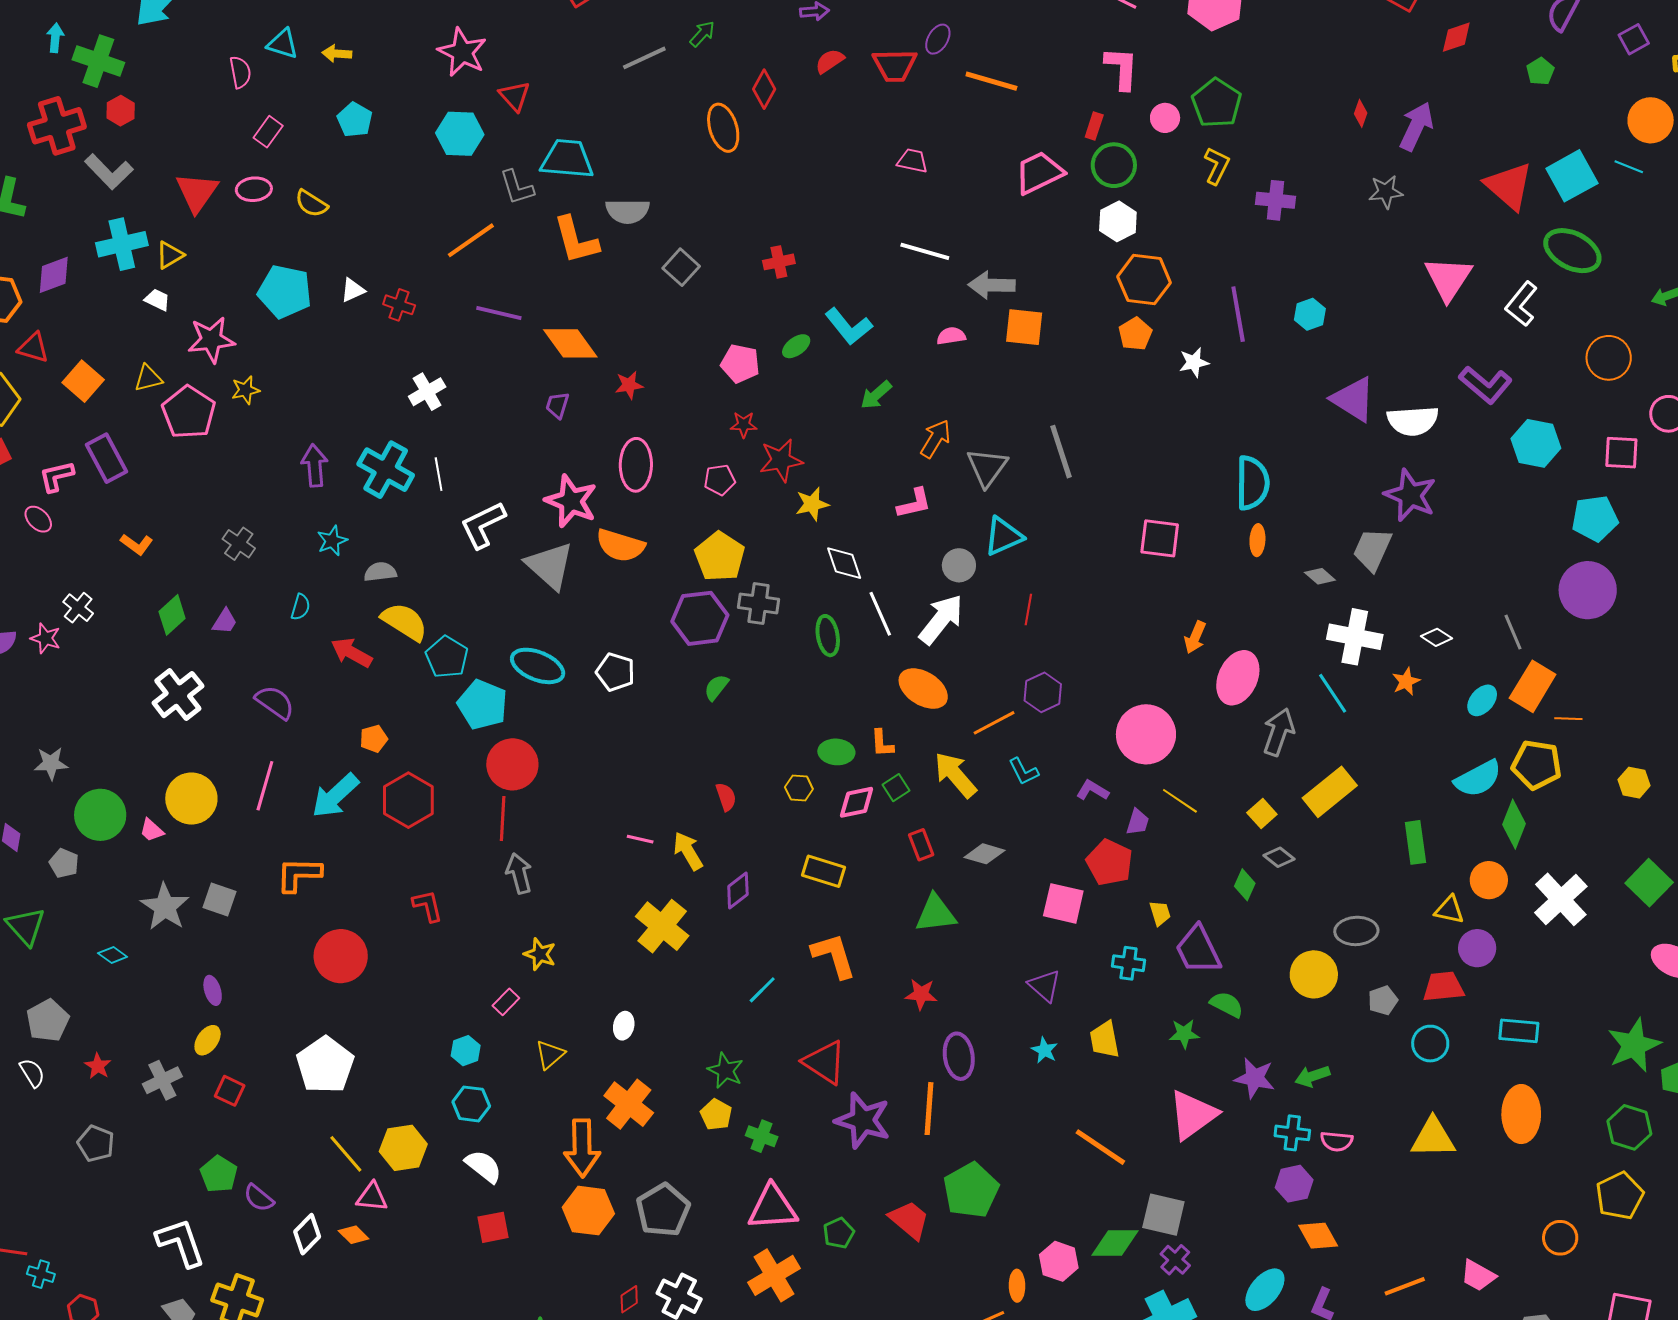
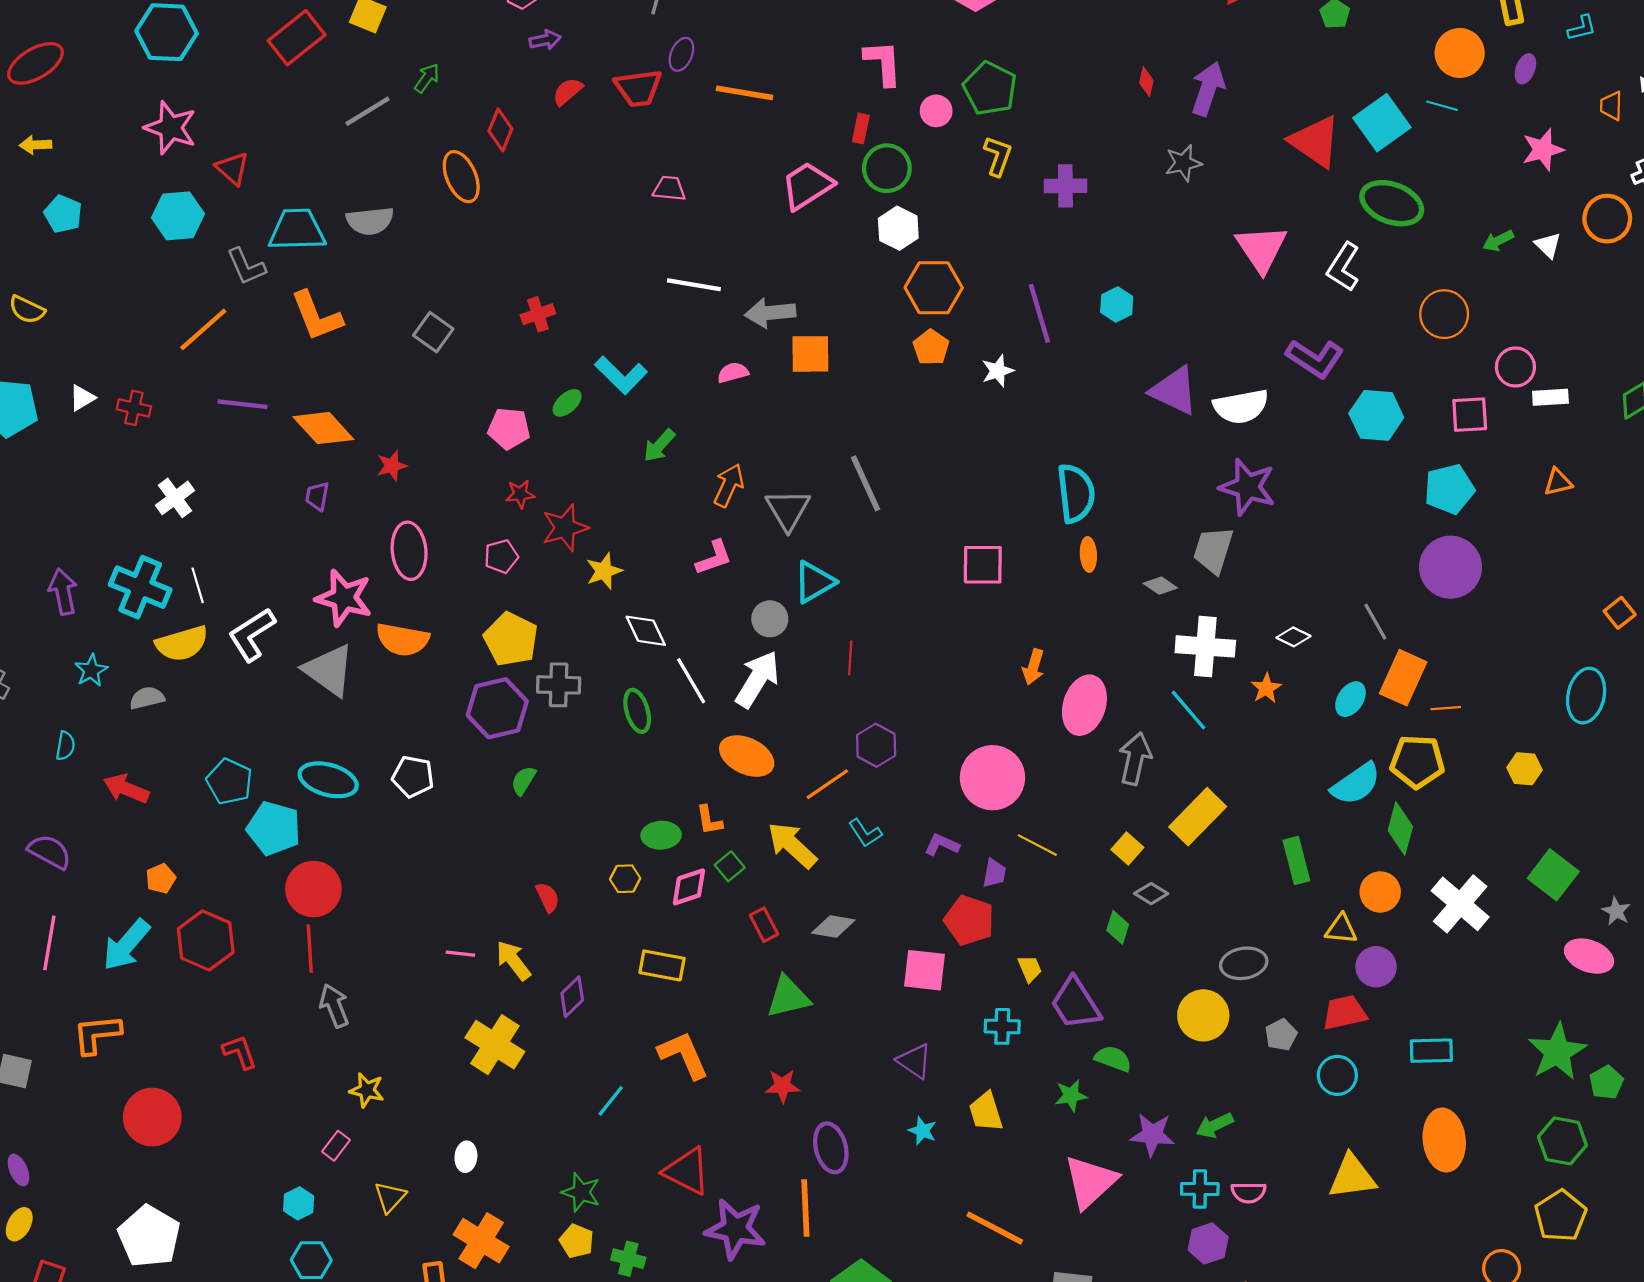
gray semicircle: (628, 211) -> (370, 221), moved
yellow semicircle: (404, 622) -> (182, 644), moved, turned 138

